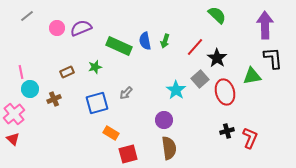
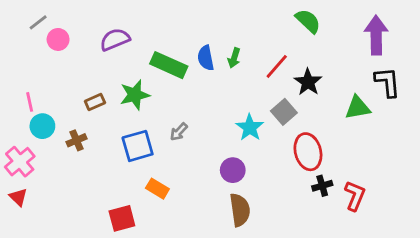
pink circle: (57, 28) -> (58, 39), moved
green star: (95, 67) -> (135, 95), size x1.5
red ellipse: (225, 92) -> (308, 152), moved
red square: (128, 154) -> (122, 218), moved

